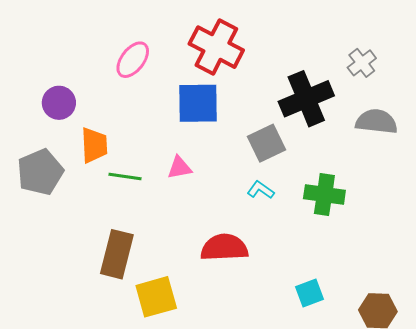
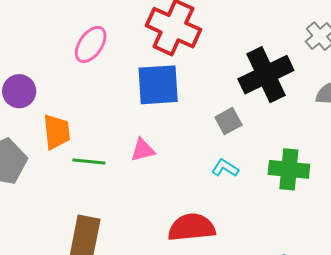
gray square: (266, 143) -> (228, 121), size x0.7

